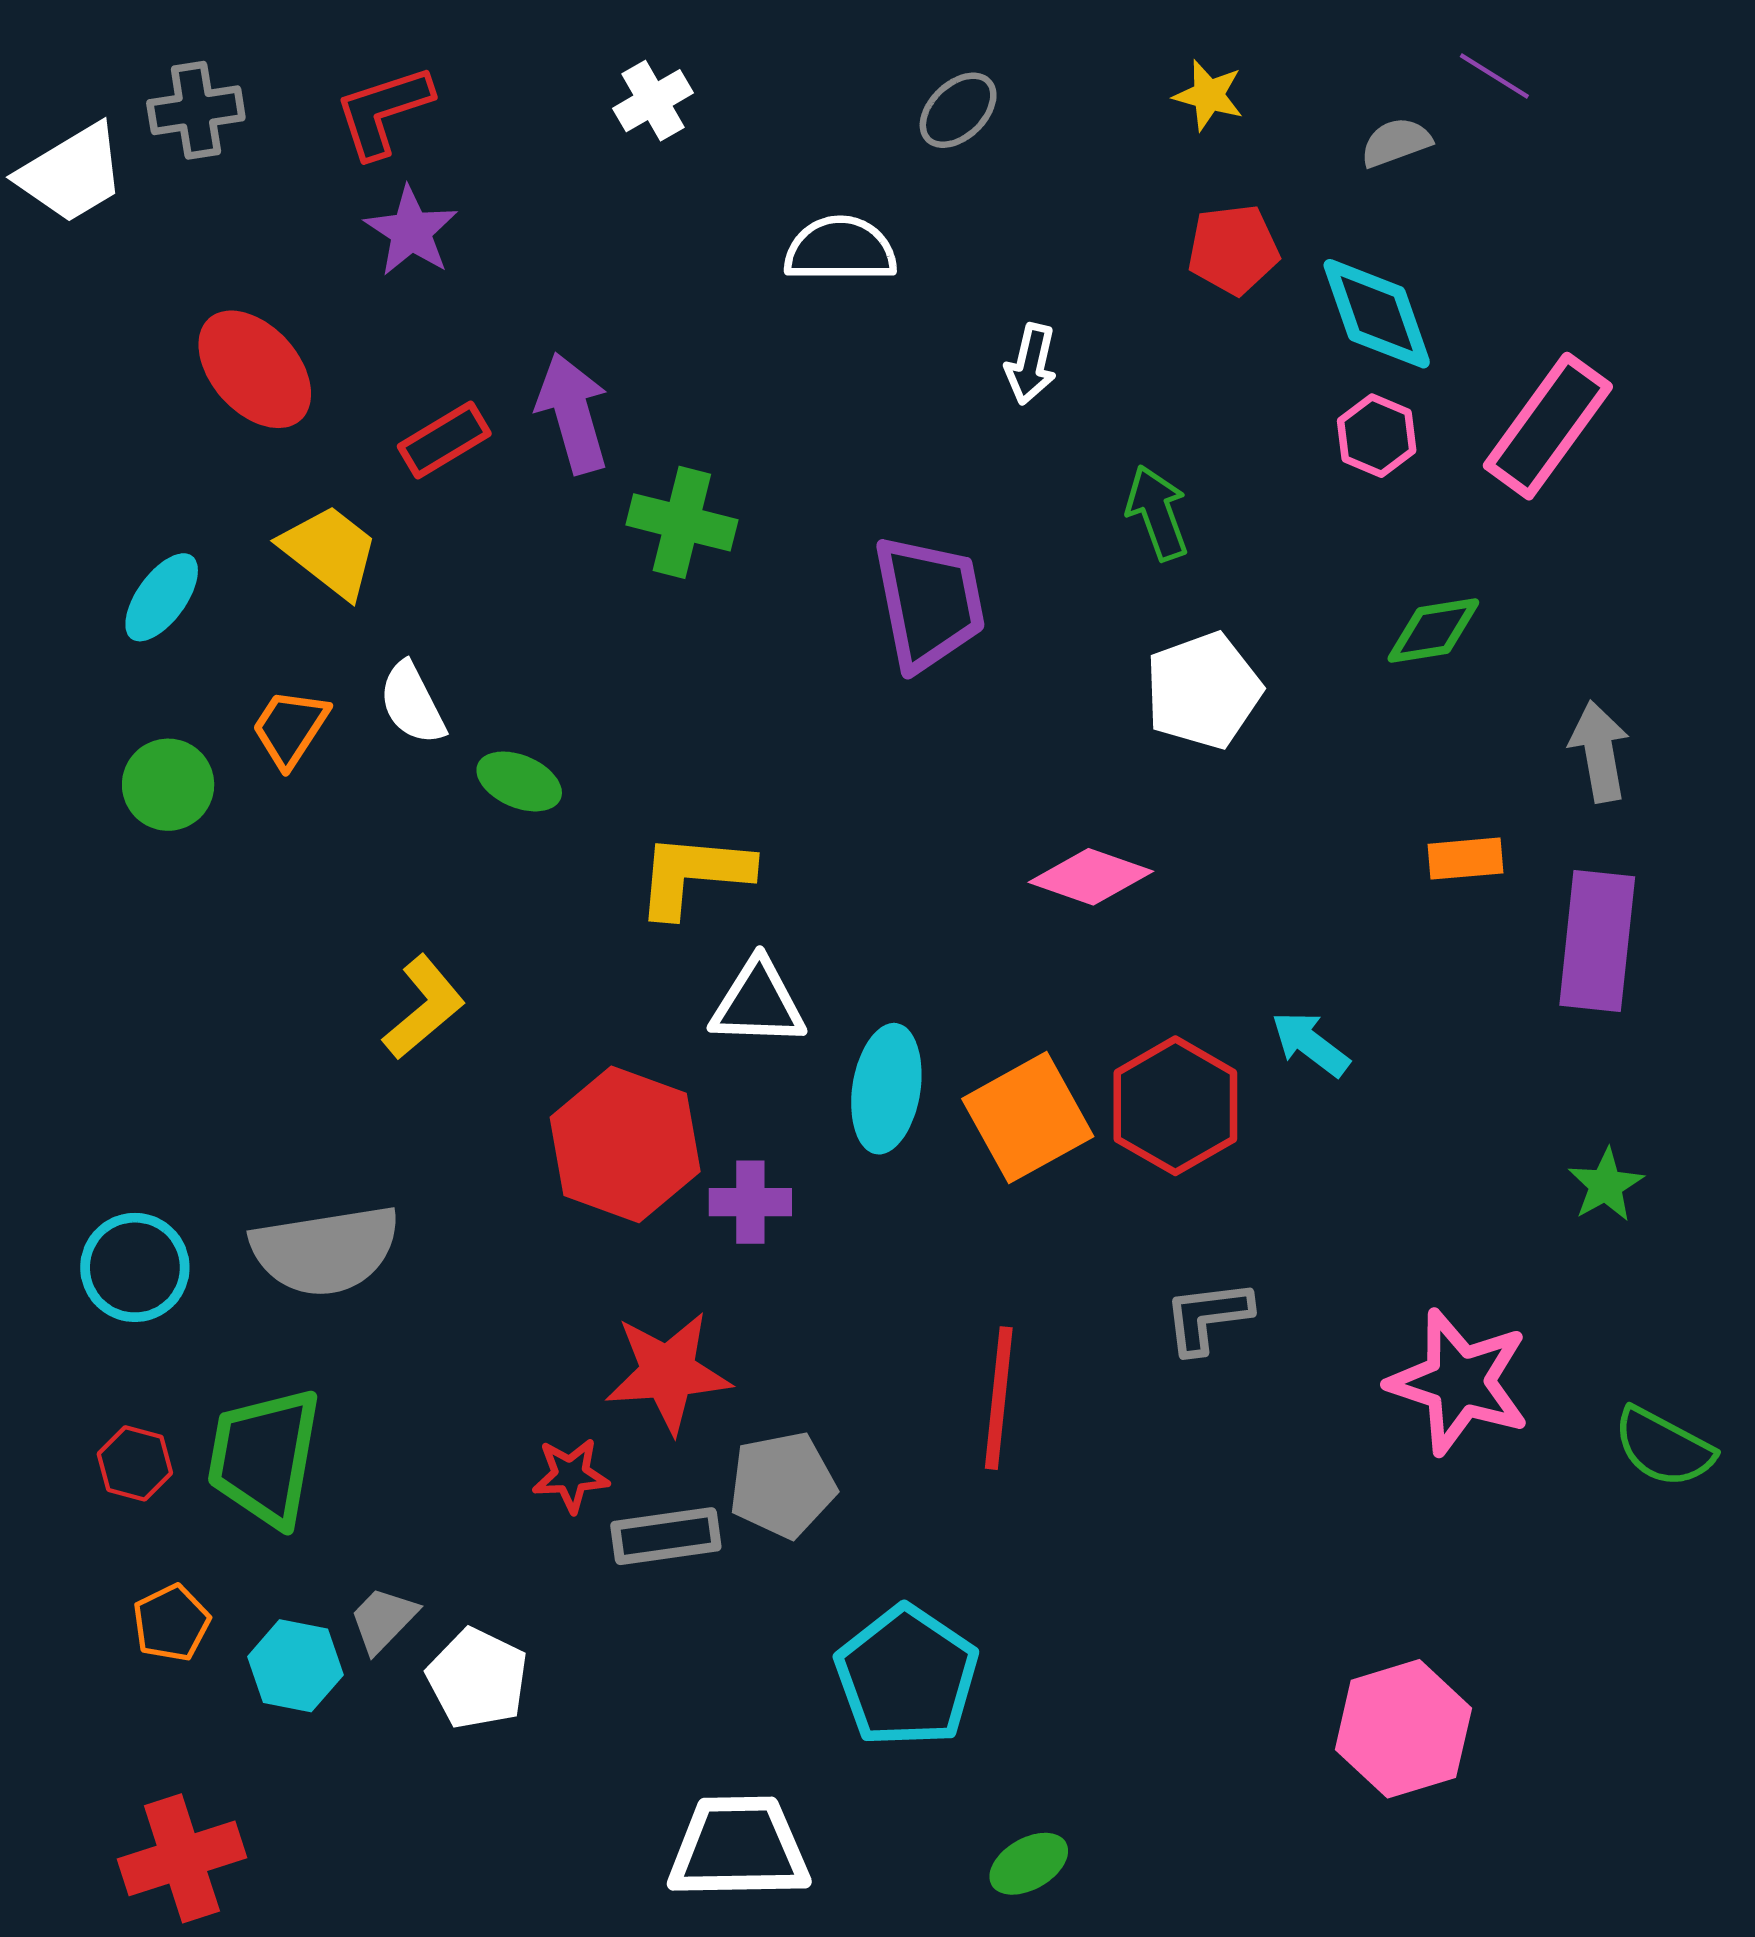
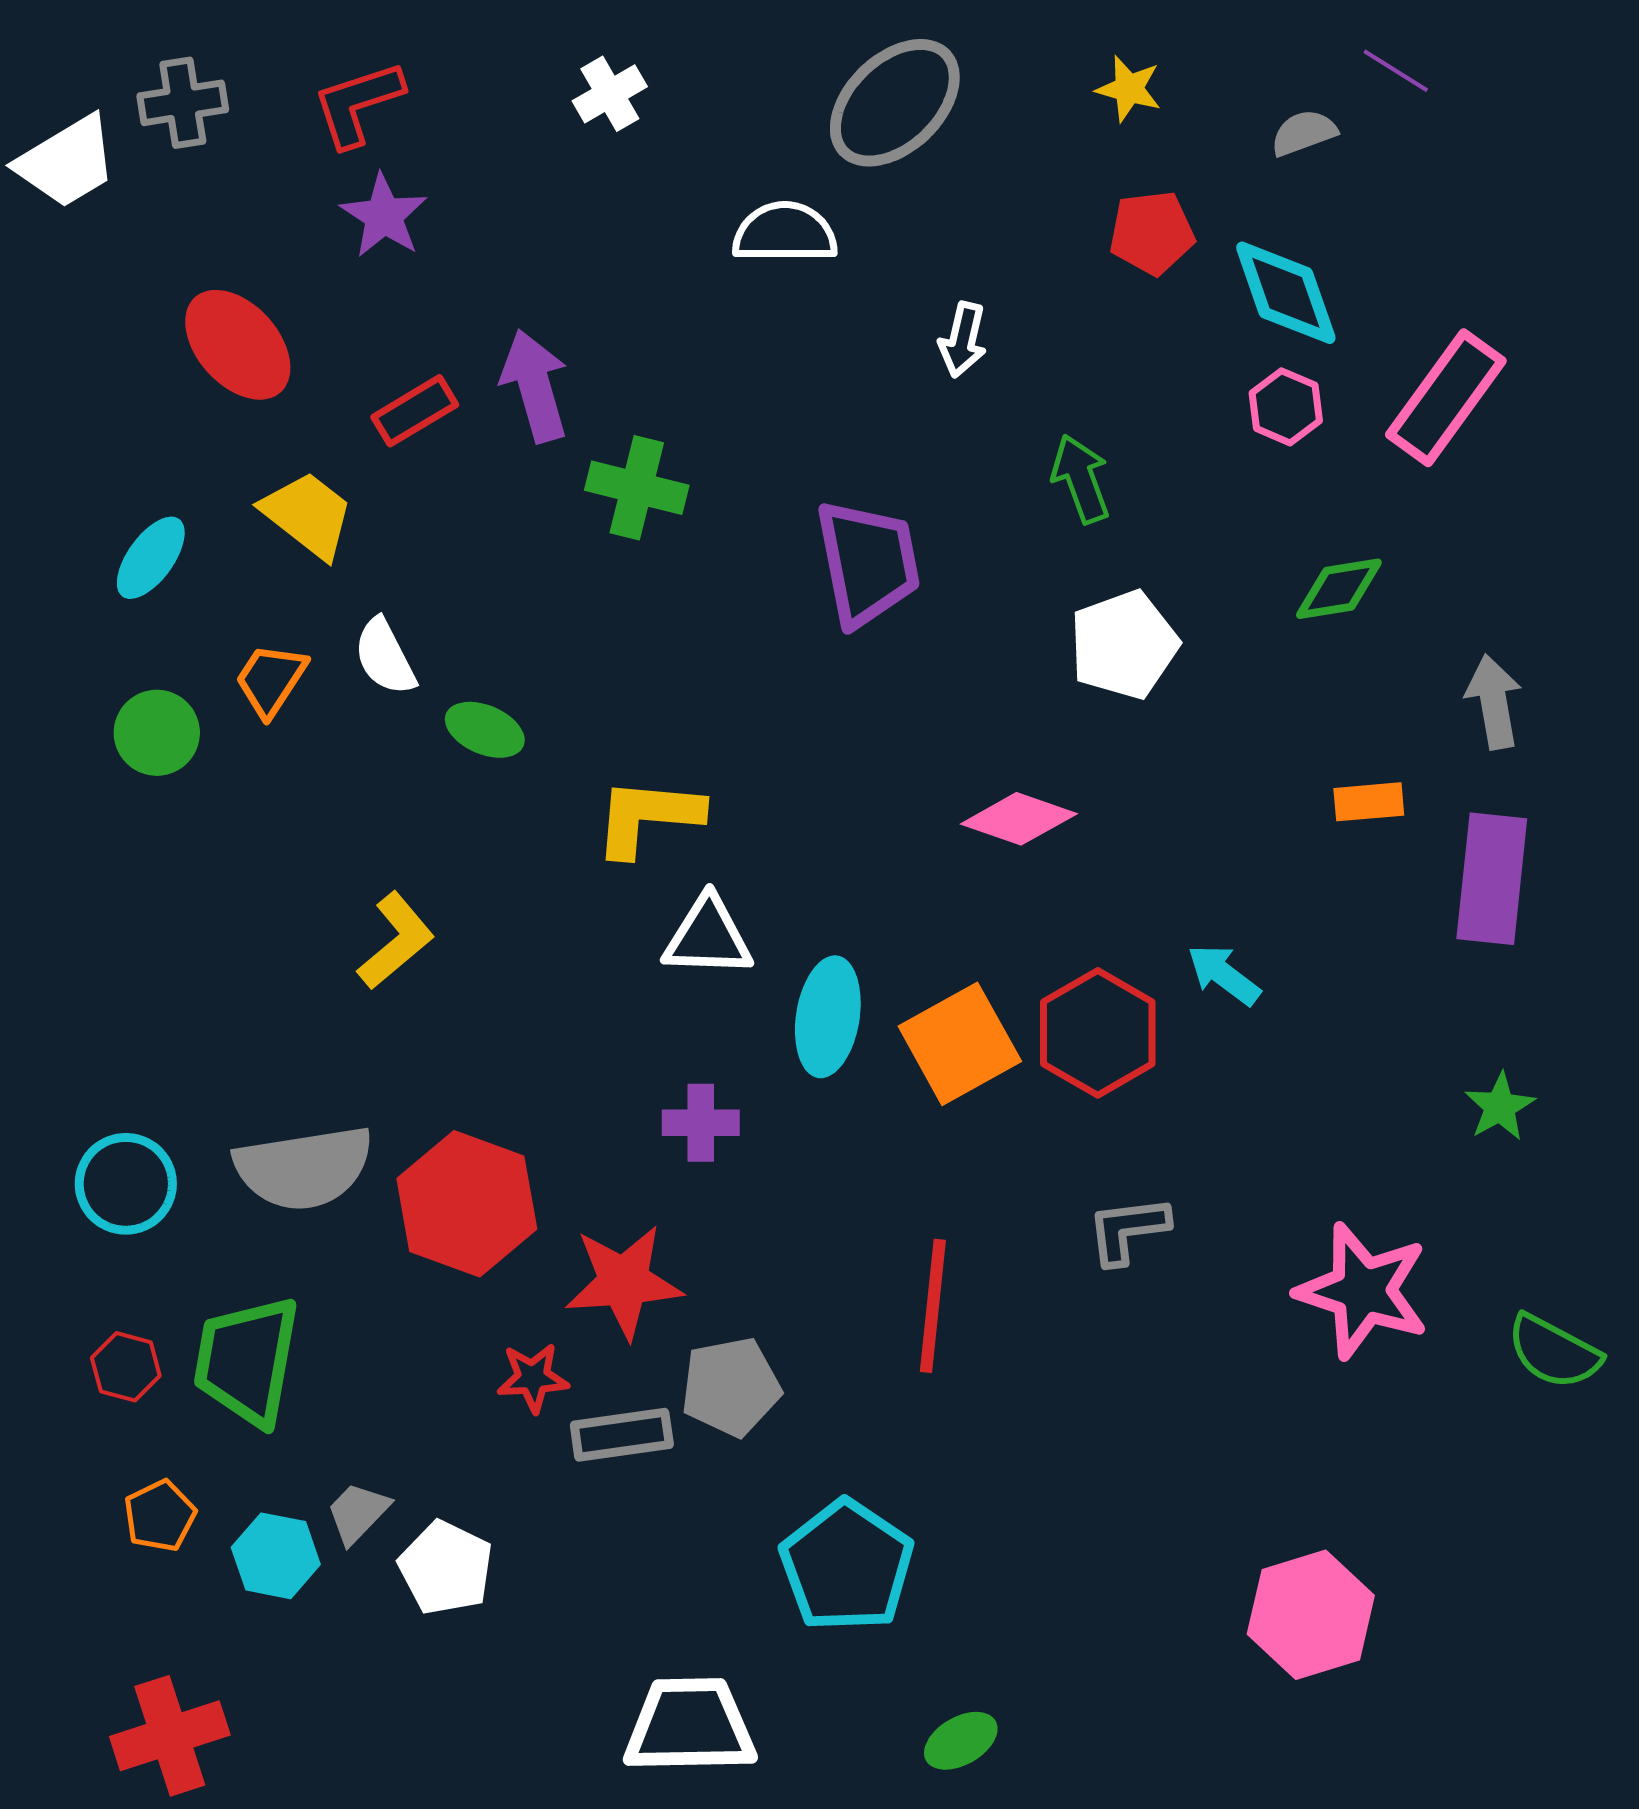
gray ellipse: (958, 110) -> (895, 103), size x1.8
red hexagon: (625, 1144) -> (467, 1204), moved

